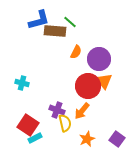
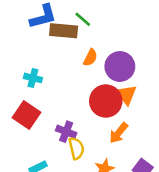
cyan cross: (22, 83) -> (33, 78), moved
orange arrow: (82, 111) -> (119, 133), moved
red square: (28, 125) -> (27, 115), moved

